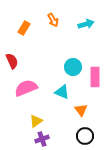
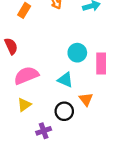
yellow triangle: (36, 121) -> (24, 105), moved
black circle: (85, 136) -> (64, 111), moved

